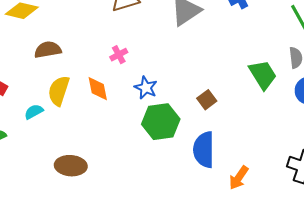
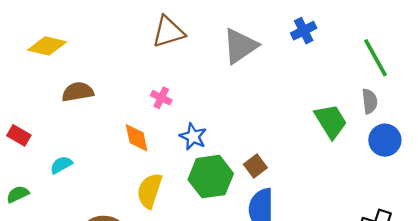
pink cross: (119, 55) -> (161, 98), turned -36
yellow semicircle: (59, 91) -> (149, 191), moved
brown square: (207, 100) -> (255, 166), moved

